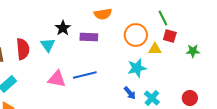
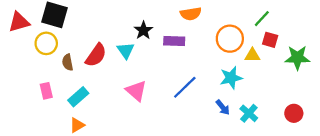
green line: (163, 18) -> (262, 19), turned 70
red semicircle: (23, 49) -> (96, 55), turned 40
green star: (193, 51) -> (297, 58), size x1.5
blue line: (85, 75) -> (185, 87), moved, turned -30
pink triangle: (57, 79) -> (136, 91), turned 30

